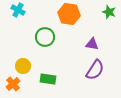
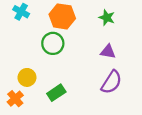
green star: (109, 12) -> (107, 18), moved
orange hexagon: (69, 14) -> (62, 16), moved
green rectangle: (48, 79) -> (56, 93), turned -42

